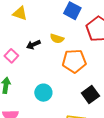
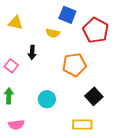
yellow semicircle: (57, 39) -> (53, 33), moved
black arrow: (33, 45) -> (32, 52), turned -56

